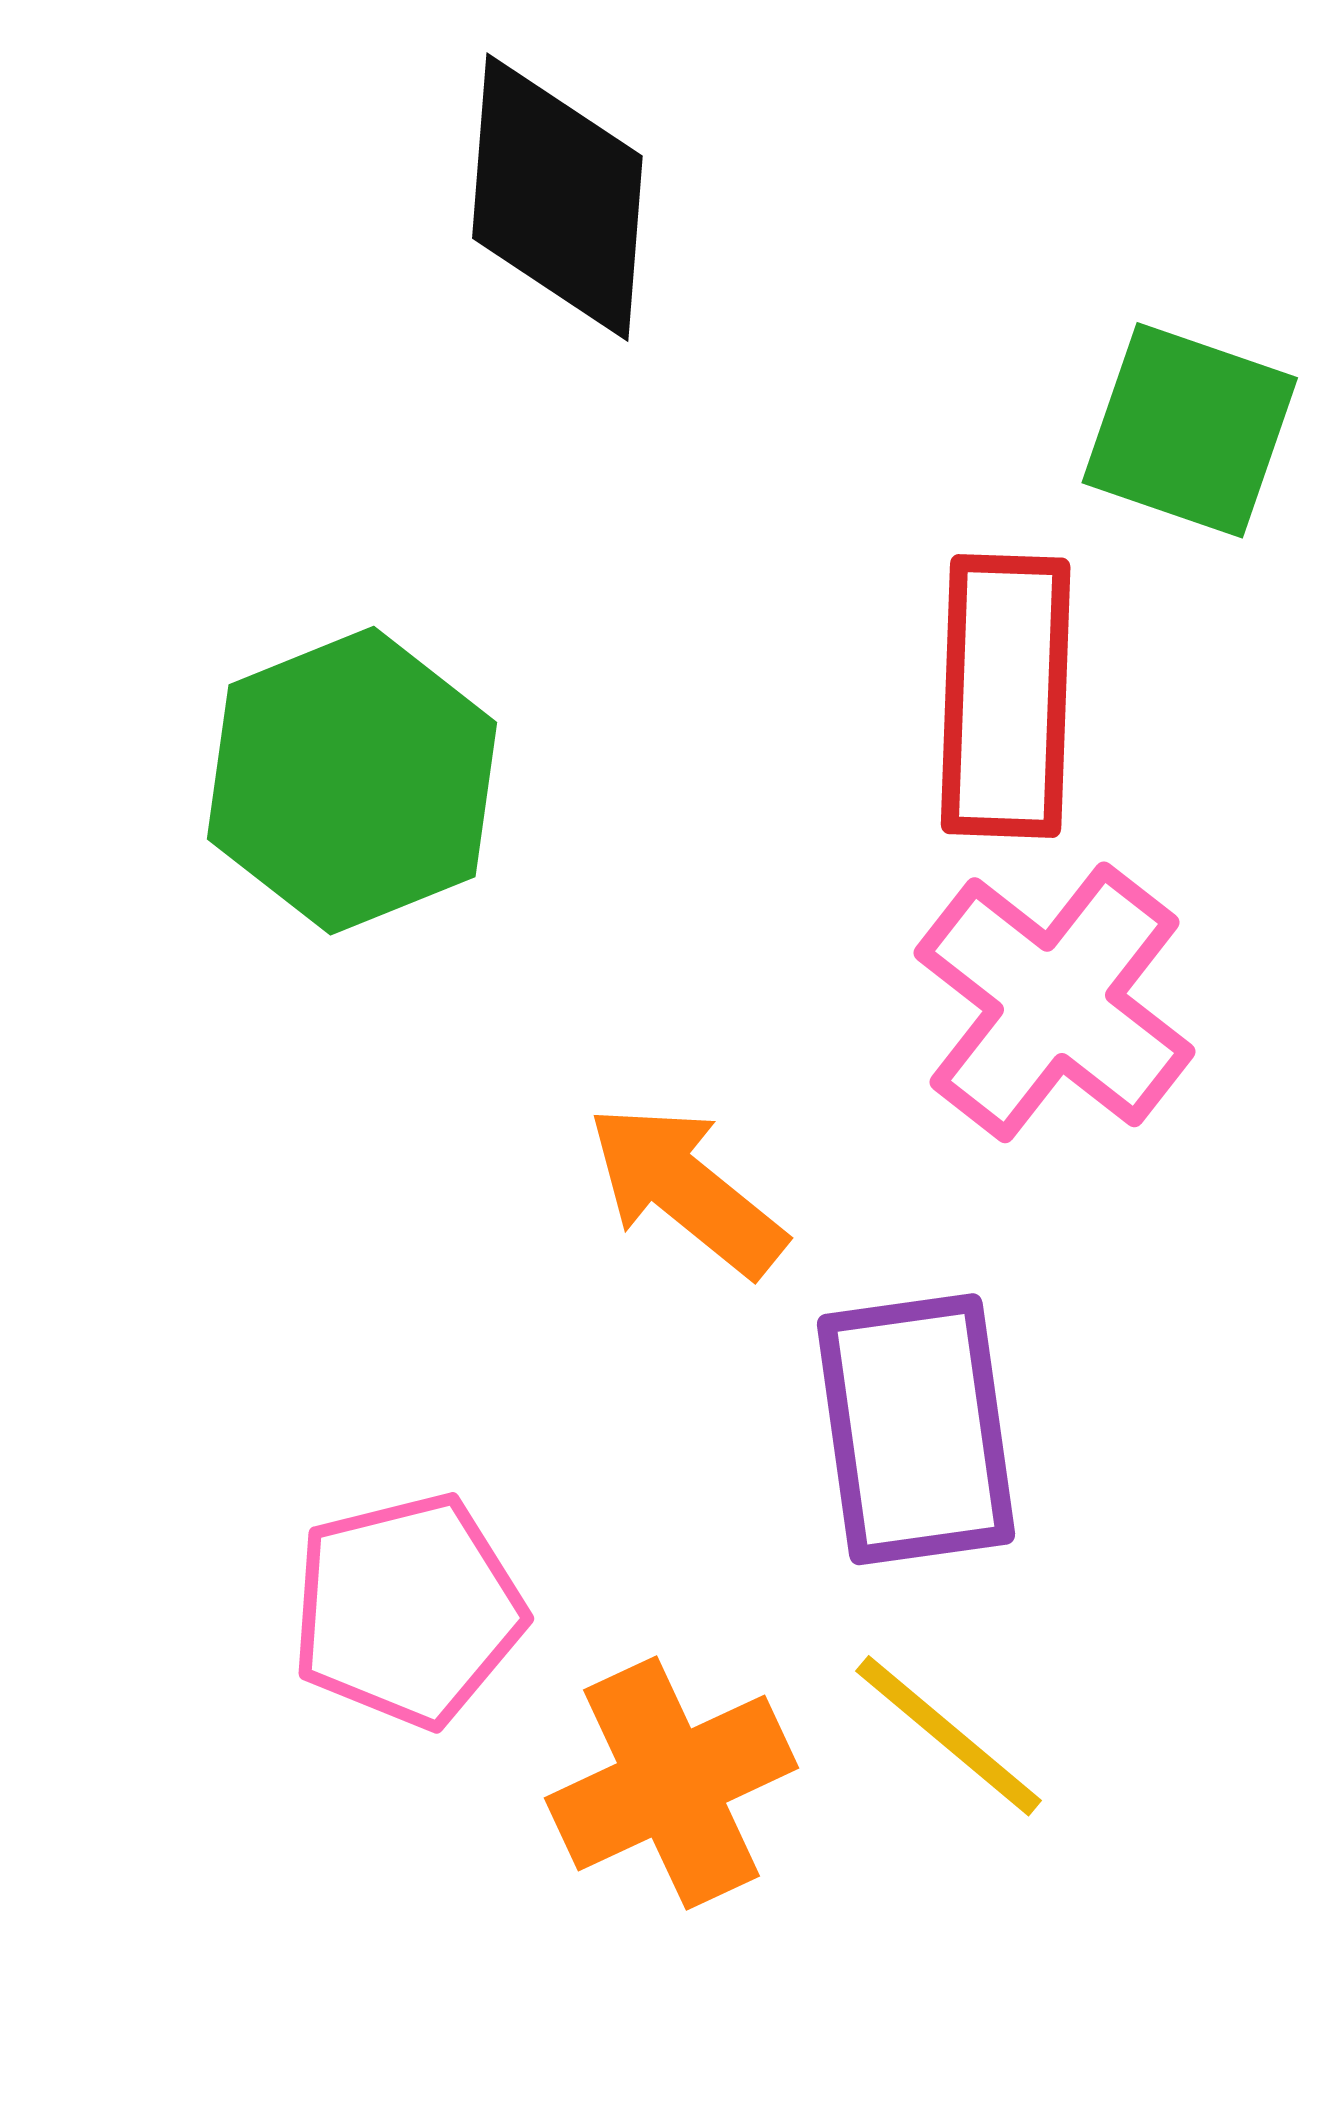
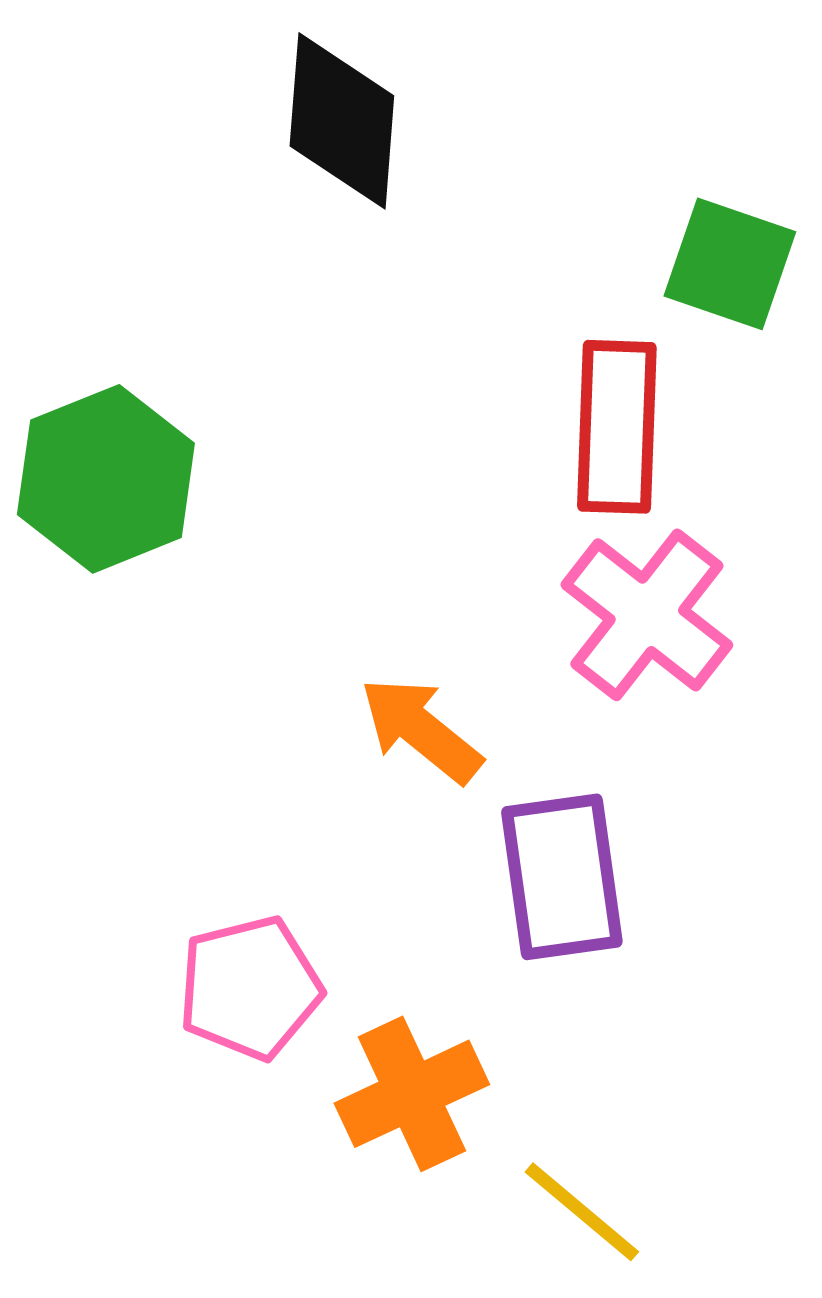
green hexagon: (352, 781) -> (106, 479), moved
yellow line: (949, 1736) -> (582, 1212), moved

